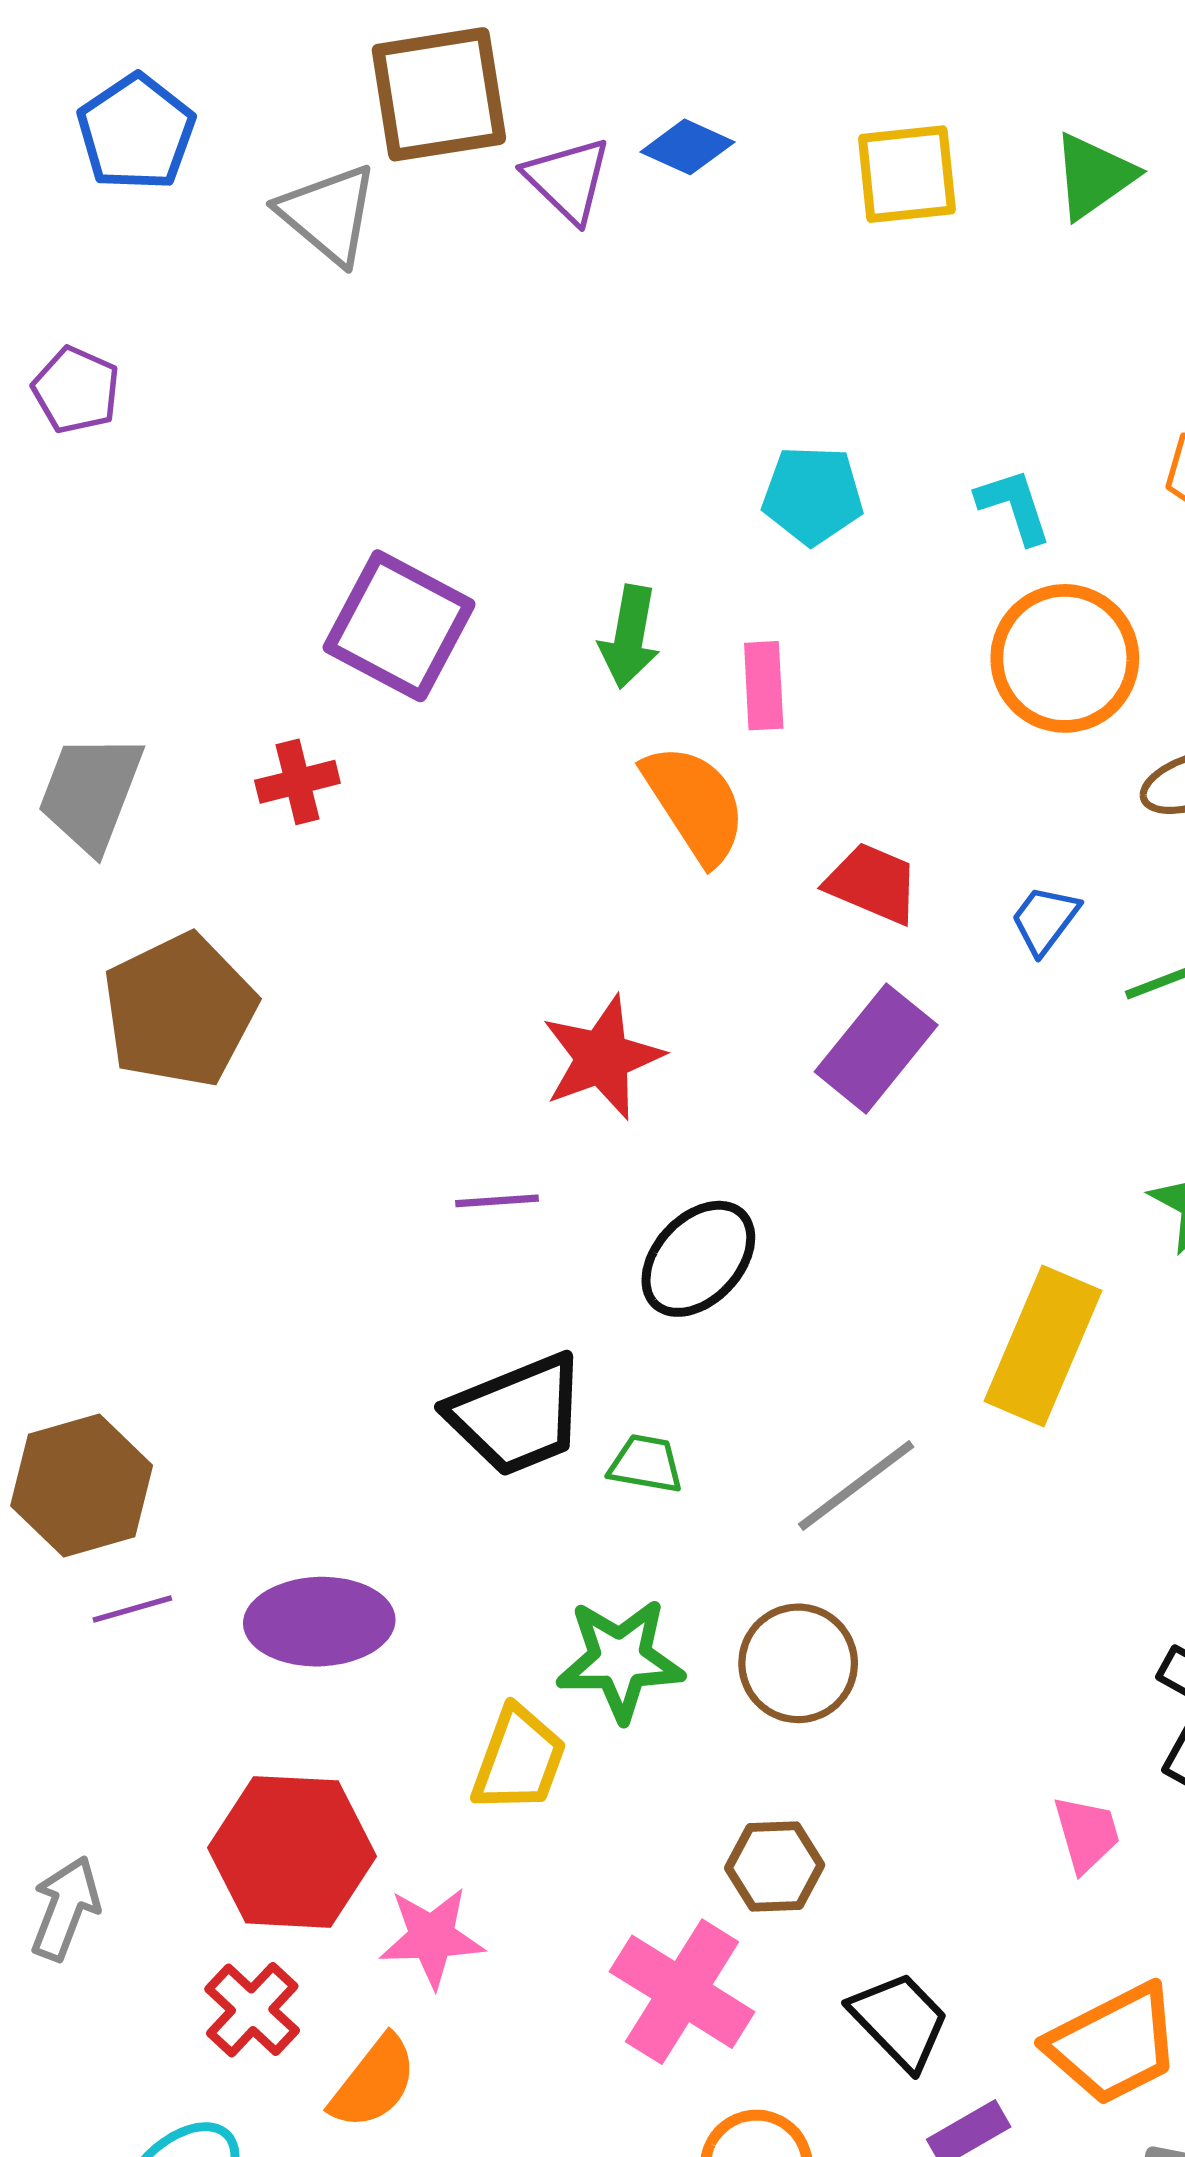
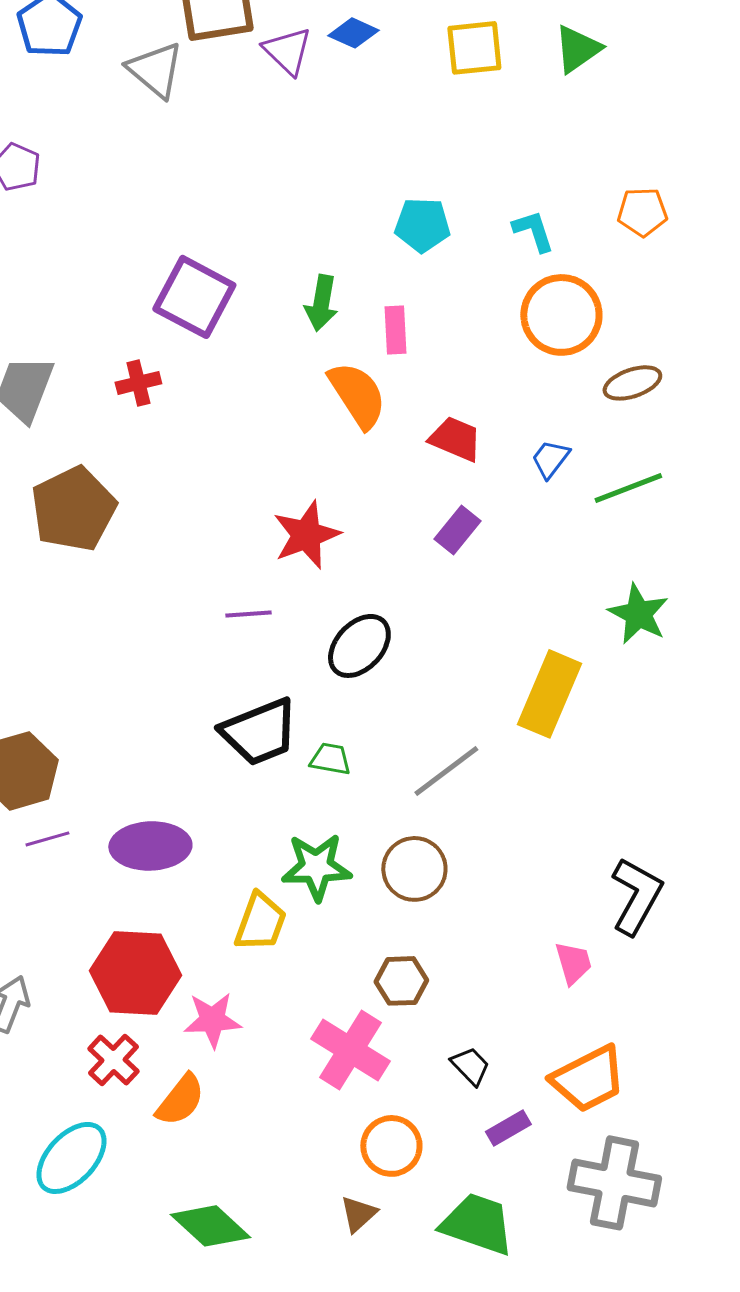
purple rectangle: (876, 1048) -> (457, 530), size x0.7
black trapezoid: (900, 2021) -> (470, 1066), size x0.7

